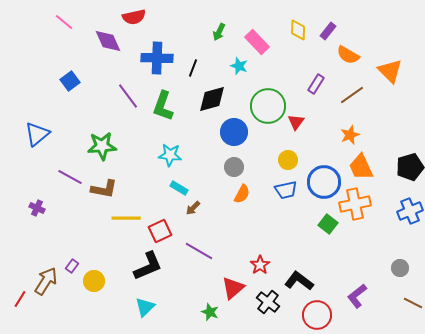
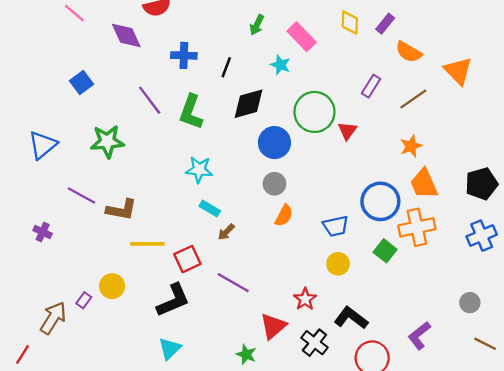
blue cross: (157, 58) -> (184, 55), size x0.7
green star: (102, 146) -> (107, 141), moved
yellow circle: (288, 160) -> (338, 264), moved
blue trapezoid: (286, 190) -> (336, 226), moved
yellow circle: (94, 281) -> (112, 286), moved
red line: (20, 299) -> (23, 354), moved

